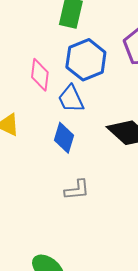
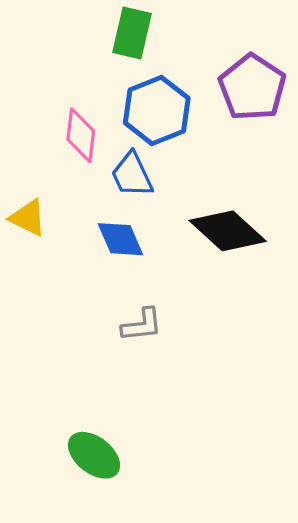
blue diamond: (64, 138) -> (120, 239), turned -40

